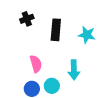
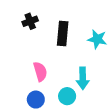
cyan circle: (52, 86) -> (67, 96), moved

